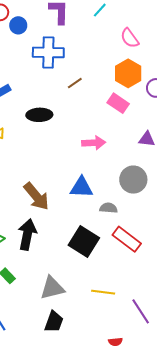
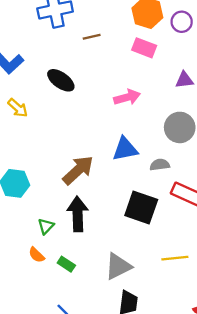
brown line: (75, 83) -> (92, 37), turned 35
black ellipse: (39, 115) -> (61, 80), turned 50
brown arrow: (36, 196) -> (78, 170), turned -80

